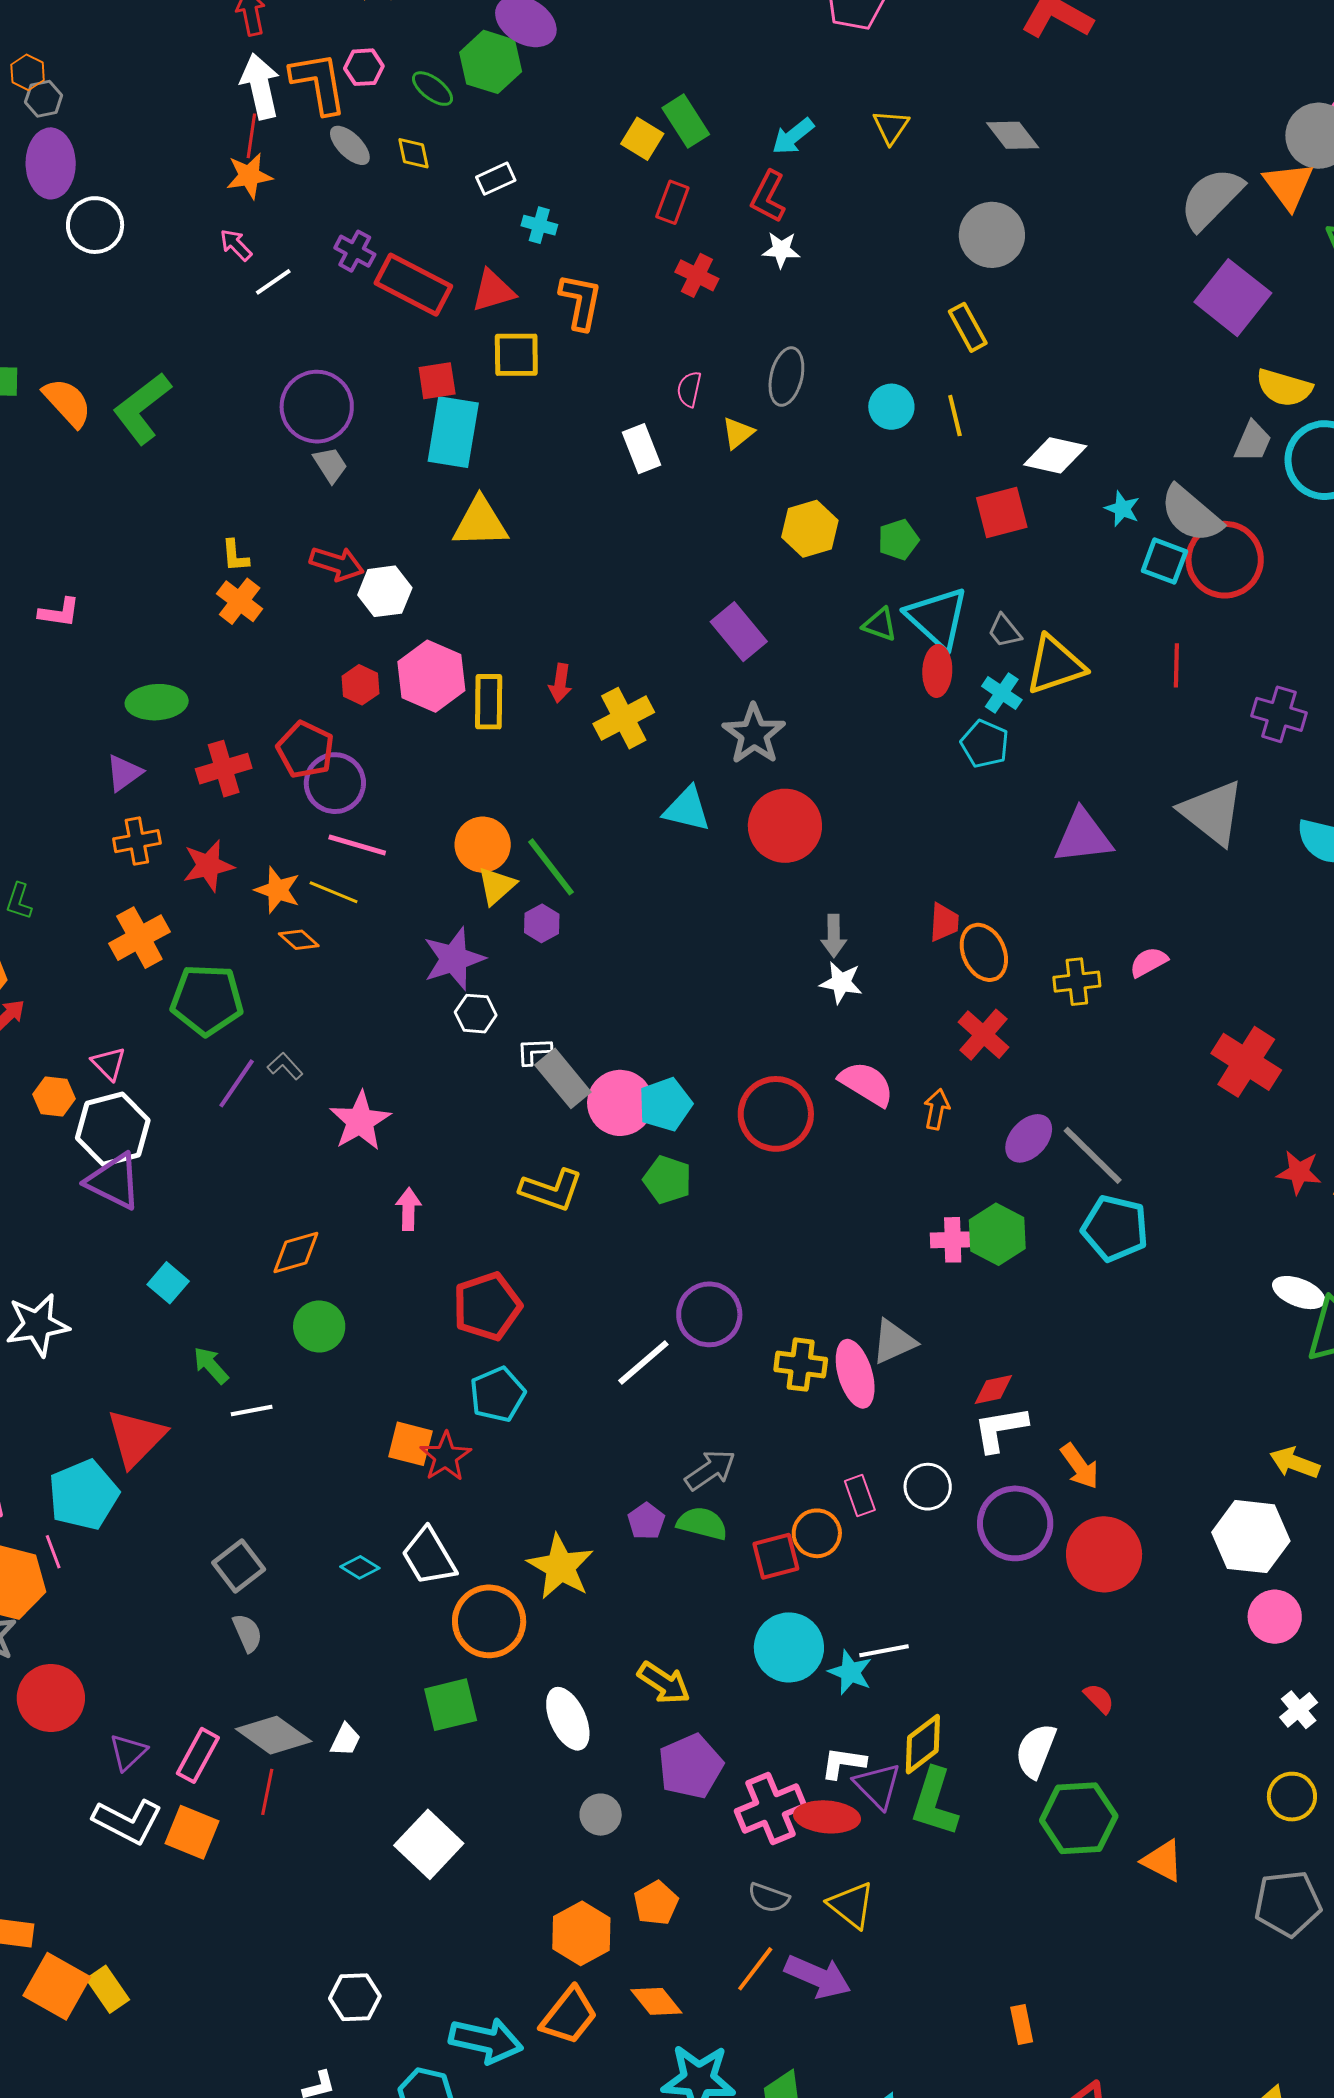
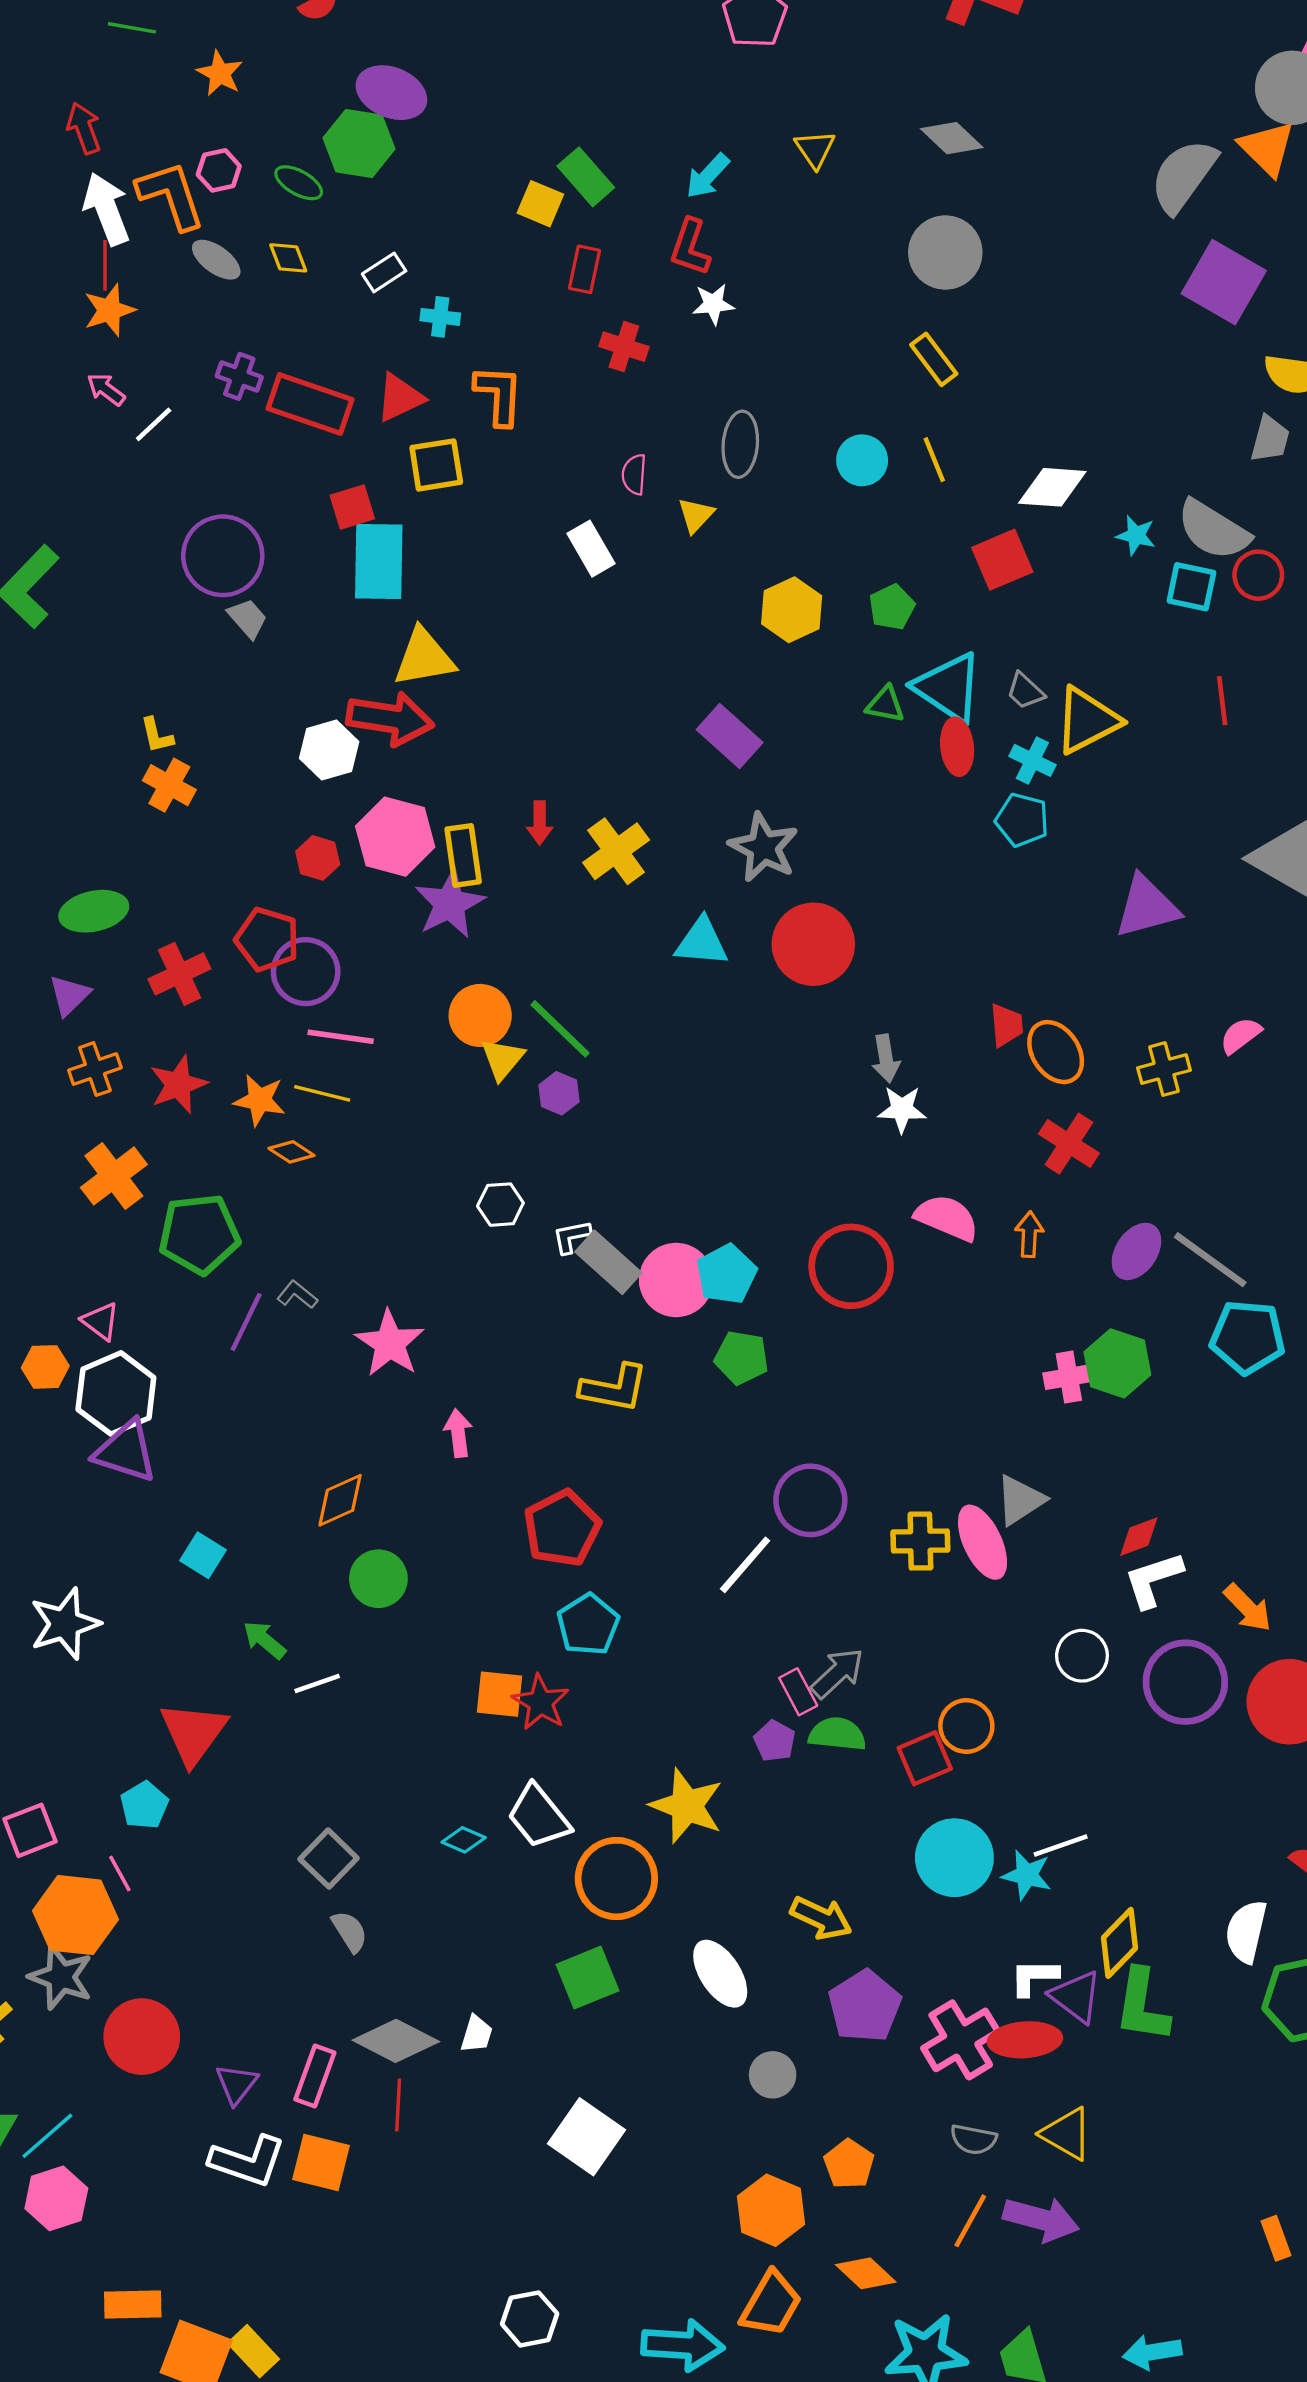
red circle: (1225, 560) -> (1258, 575), size x0.6
red arrow: (337, 564) -> (390, 719), moved, size x1.4
purple star: (454, 959) -> (450, 904), moved
cyan pentagon: (84, 1495) -> (144, 1805), size x0.6
pink rectangle: (860, 1495) -> (798, 1692), moved

